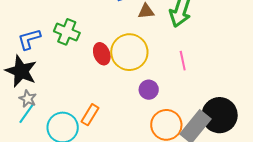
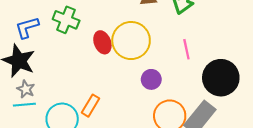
cyan line: (26, 114) -> (24, 105), turned 50
black circle: (220, 115) -> (221, 78), moved

